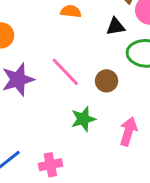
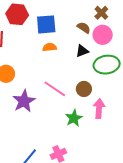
pink arrow: (128, 131) -> (99, 109), moved

